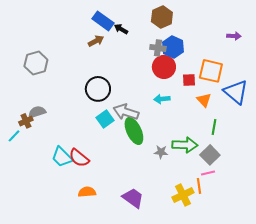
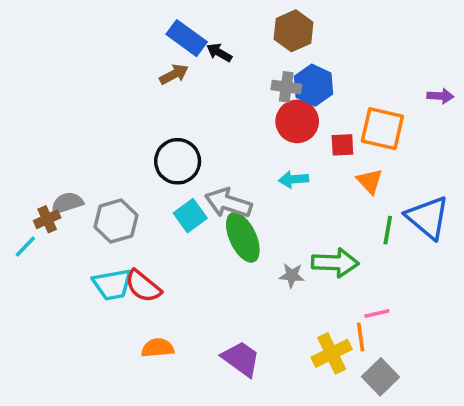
purple arrow: (234, 36) -> (440, 96), moved
gray hexagon: (36, 63) -> (116, 221), moved
blue triangle: (236, 92) -> (428, 217), moved
gray square: (210, 155) -> (381, 377), moved
cyan trapezoid: (62, 157) -> (112, 284), turned -55

